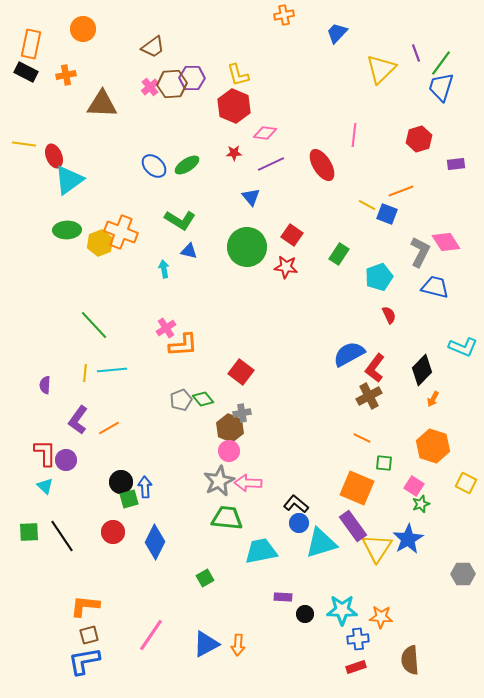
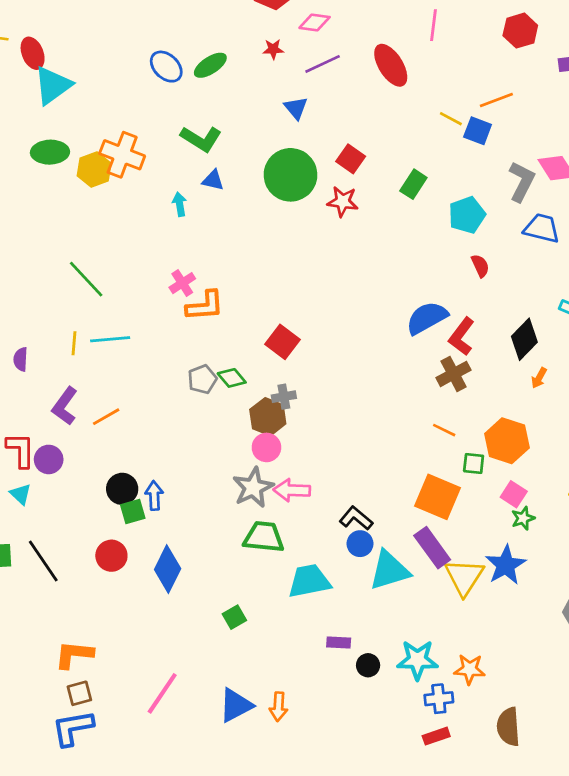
orange hexagon: (433, 446) -> (507, 441), moved

